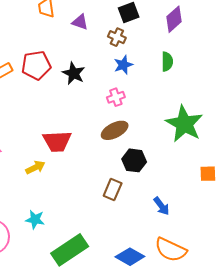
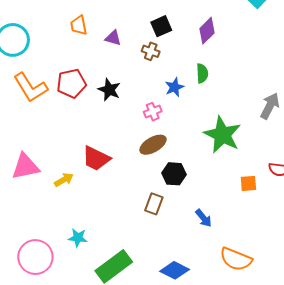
blue star: (123, 65) -> (174, 87), moved
red trapezoid: (57, 141) -> (96, 158), turned 32
yellow arrow: (35, 167) -> (64, 180), moved
orange semicircle: (171, 250) -> (236, 259), moved

